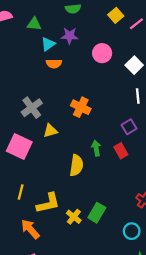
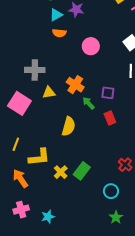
pink circle: (102, 53) -> (91, 46), moved
orange cross: (81, 107) -> (75, 85), moved
gray cross: (32, 108) -> (35, 70), turned 30
purple square: (129, 127) -> (108, 93), moved, turned 32
green arrow: (96, 148) -> (88, 103), moved, turned -40

